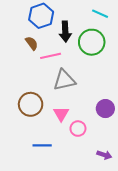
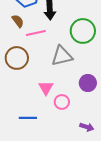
green circle: (92, 42) -> (83, 31), moved
gray triangle: (64, 80) -> (62, 56), moved
brown circle: (31, 104) -> (17, 58), moved

